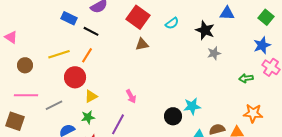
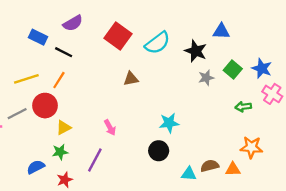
green square: (266, 17) -> (233, 70), moved
cyan semicircle: (172, 23) -> (157, 43), size x1.6
brown triangle: (142, 44) -> (131, 79), moved
blue star: (262, 45) -> (262, 68), turned -30
gray line: (54, 105) -> (17, 114), moved
cyan star: (192, 106) -> (169, 123), moved

